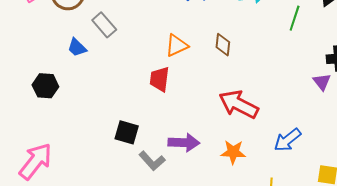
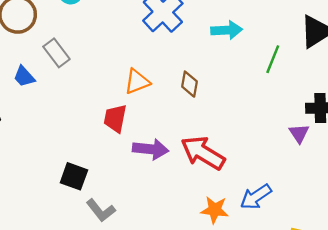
purple arrow: (184, 143) -> (151, 149), moved
orange star: (233, 152) -> (215, 210), moved

